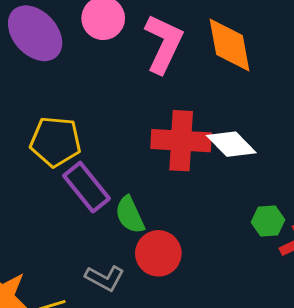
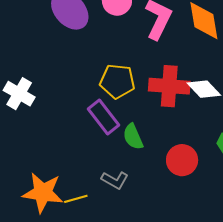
yellow pentagon: (56, 142) -> (117, 81), moved
red circle: (158, 253) -> (182, 160), moved

